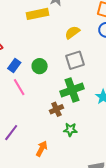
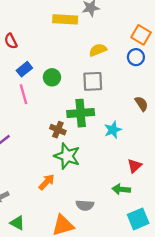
brown cross: (56, 109) -> (58, 130), turned 32
green star: (70, 130) -> (67, 156), size x1.6
orange arrow: (42, 149) -> (47, 182), moved

